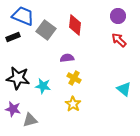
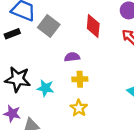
red diamond: (75, 25) -> (93, 26), moved
yellow cross: (74, 78) -> (80, 79), turned -32

